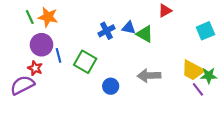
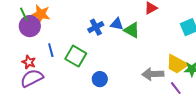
purple circle: (42, 45) -> (30, 26), moved
gray arrow: (149, 76) -> (153, 74), moved
purple semicircle: (22, 85) -> (32, 78), moved
purple line: (198, 89) -> (176, 88), moved

